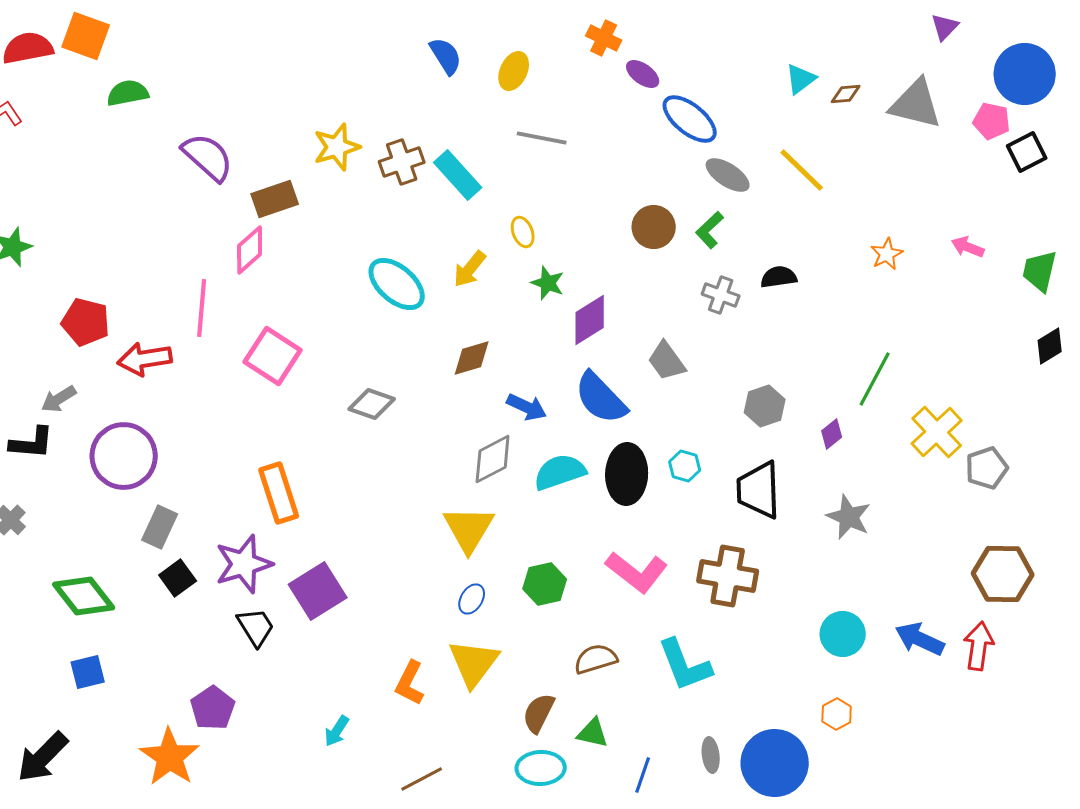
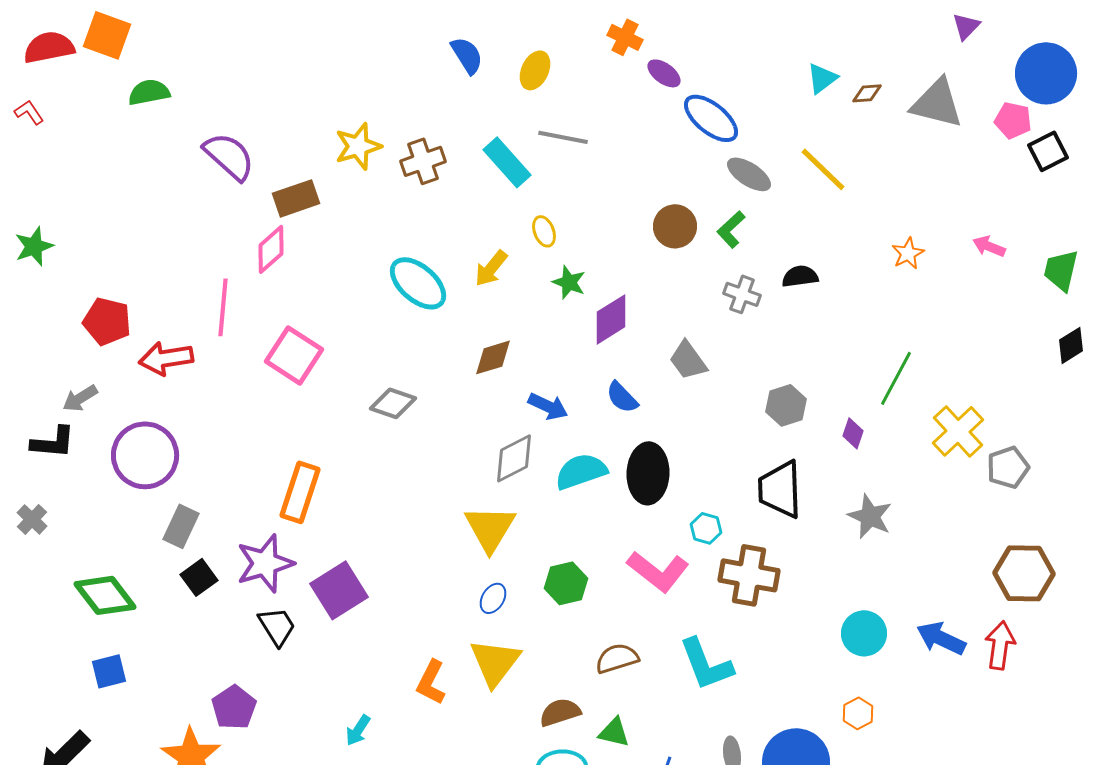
cyan rectangle: (458, 175) -> (507, 162), moved
blue semicircle: (601, 398) -> (622, 397), size x0.6
purple diamond: (832, 434) -> (853, 433), turned -32
cyan hexagon: (685, 466) -> (706, 528), moved
orange rectangle: (279, 493) -> (300, 492), turned 36
brown semicircle: (539, 713) -> (560, 712), turned 45

